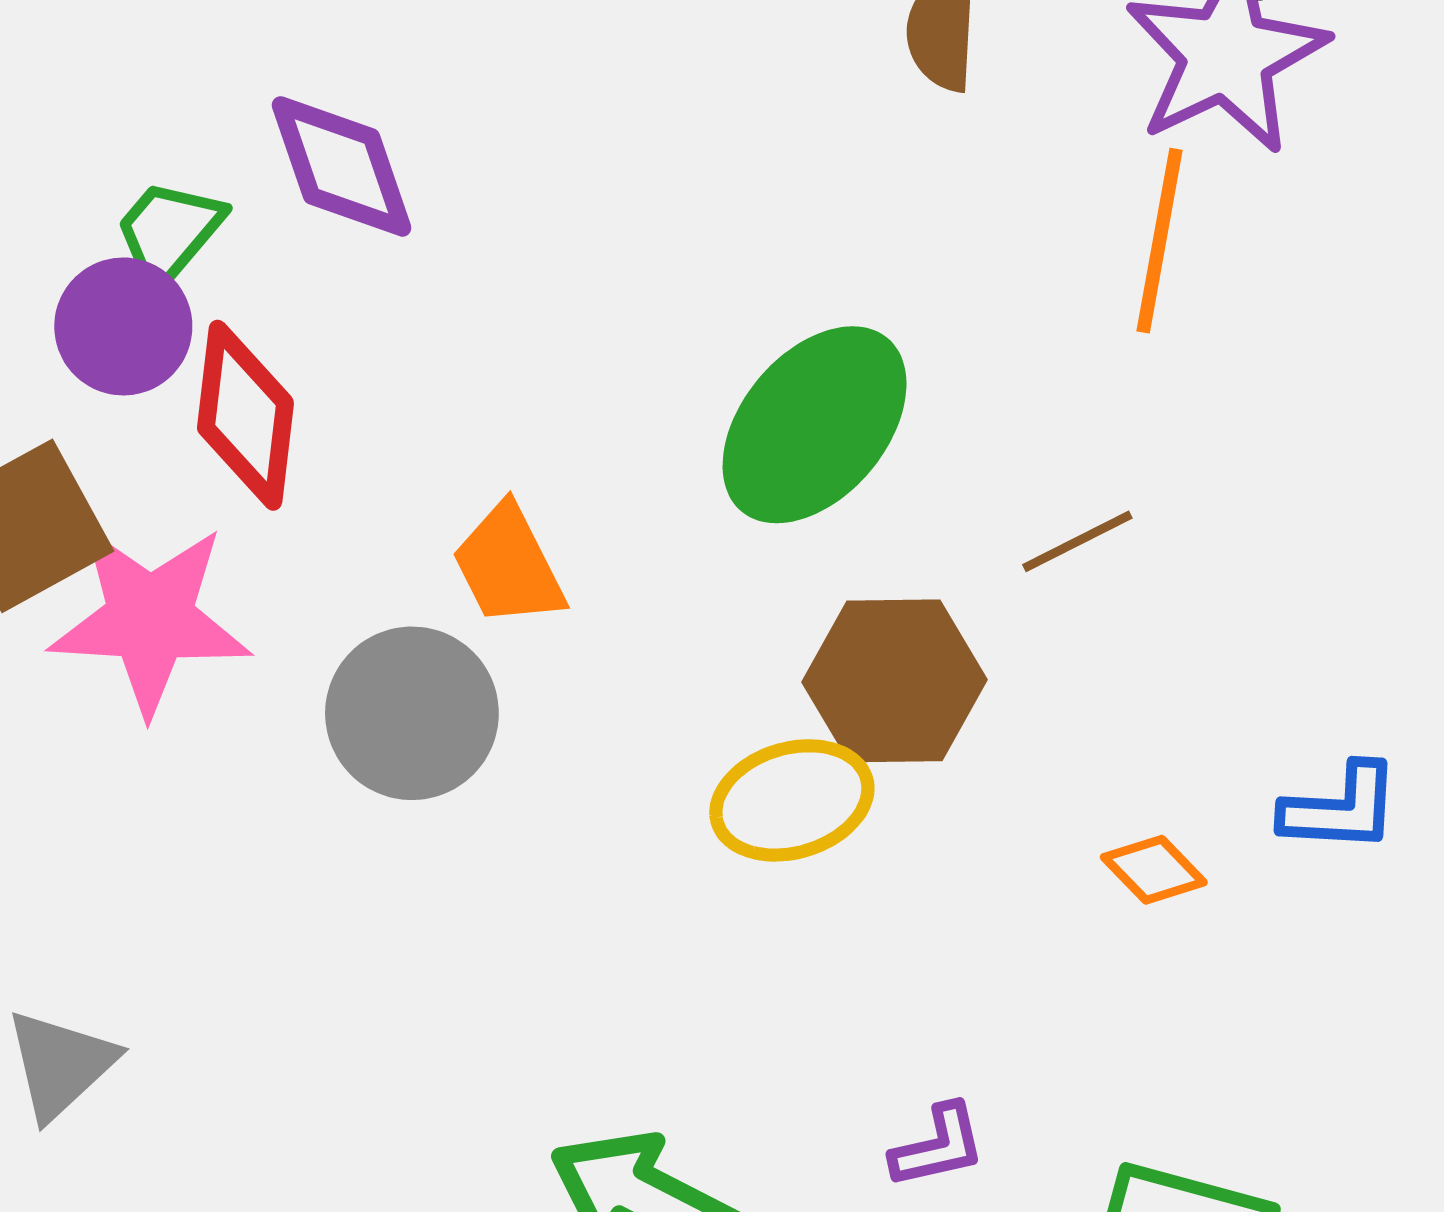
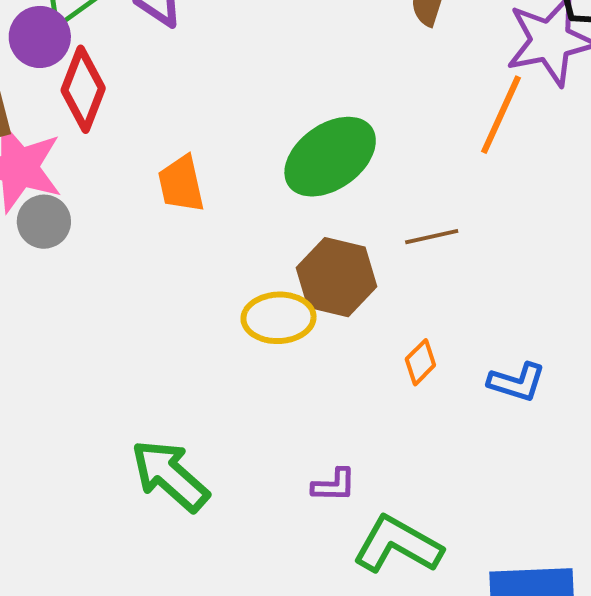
gray circle: (412, 713) -> (44, 222), moved, size x0.7
orange diamond: (1154, 870) -> (420, 362), moved, turned 75
purple L-shape: (938, 1146) -> (334, 485), moved

